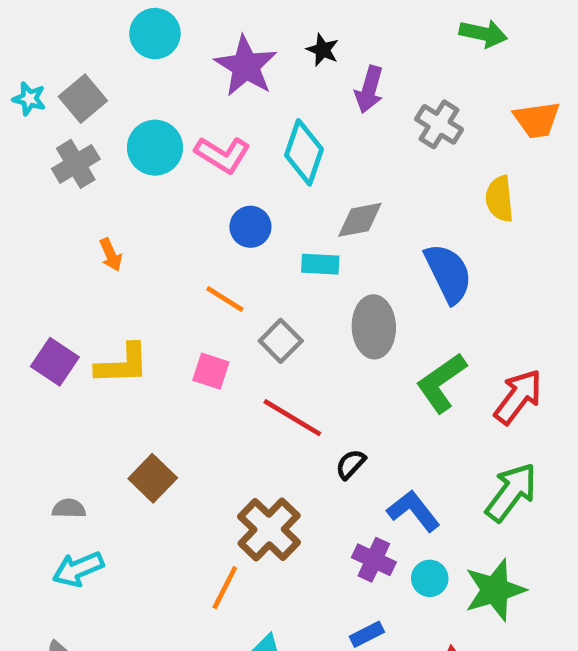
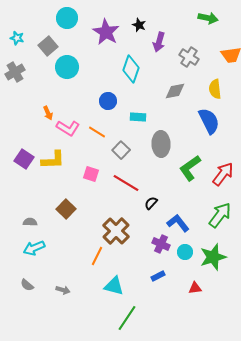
cyan star: (29, 99) -> (17, 38), moved
gray square: (83, 99) -> (48, 46), moved
pink L-shape: (223, 155) -> (68, 128), moved
gray cross: (76, 164) -> (15, 72), moved
gray diamond: (360, 220) -> (175, 91), moved
blue semicircle: (448, 273) -> (209, 121), moved
pink square: (211, 371) -> (91, 174), moved

